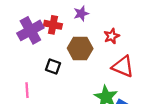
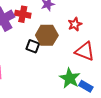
black square: (53, 67) -> (33, 46), moved

